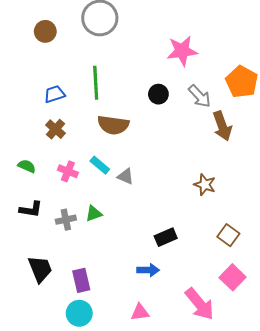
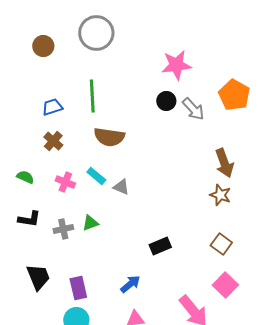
black circle: (158, 94) -> (166, 101), moved
brown arrow: (222, 126) -> (224, 163), moved
brown star: (205, 185) -> (220, 195), moved
blue arrow: (148, 270) -> (130, 284), moved, turned -40

